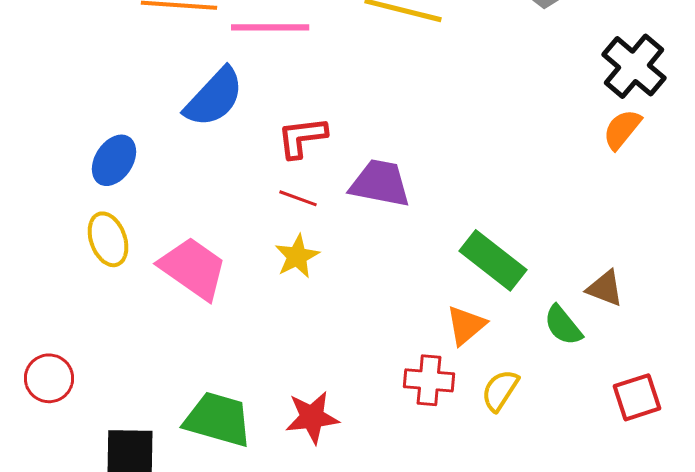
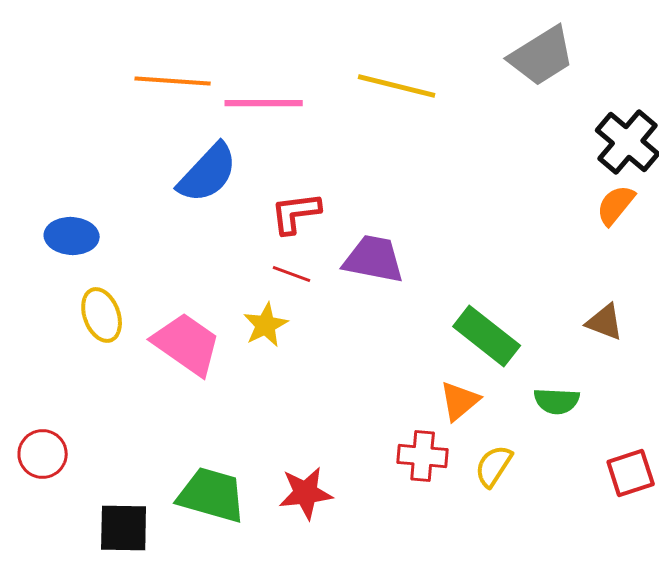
blue ellipse: (114, 160) -> (72, 236), moved, turned 60
yellow star: (297, 256) -> (266, 325), moved
brown triangle: (605, 288) -> (605, 322), moved
green semicircle: (563, 325) -> (557, 401), turned -48

